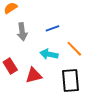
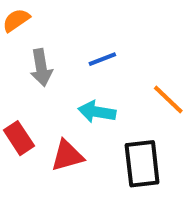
orange line: (74, 49) -> (168, 100), moved

